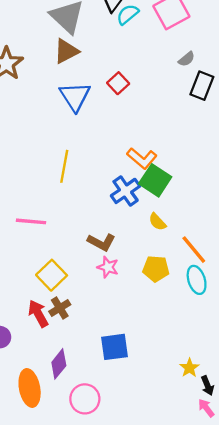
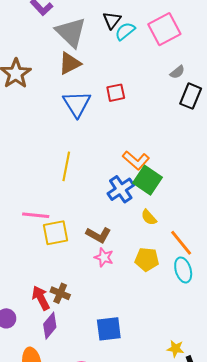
red square: (118, 83) -> (116, 93), turned 30
yellow square: (52, 275) -> (55, 233), moved, turned 32
brown cross: (60, 308) -> (60, 293), turned -36
purple diamond: (59, 364) -> (50, 326), moved
yellow star: (189, 368) -> (176, 349), turned -30

